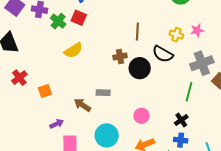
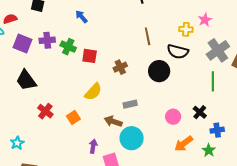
red square: (79, 18) -> (90, 56), moved
yellow semicircle: (73, 50) -> (93, 92), moved
brown cross: (120, 56) -> (120, 67), moved
black cross: (181, 120) -> (200, 112), moved
purple arrow: (57, 124) -> (93, 146), turned -40
cyan circle: (107, 135) -> (132, 138), moved

